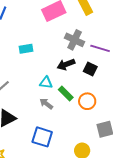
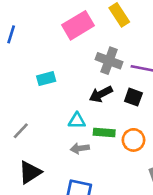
green rectangle: (66, 94) -> (104, 132), turned -35
gray arrow: (46, 104) -> (80, 148), turned -40

